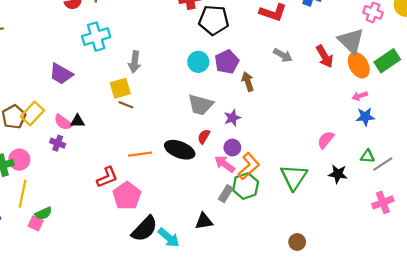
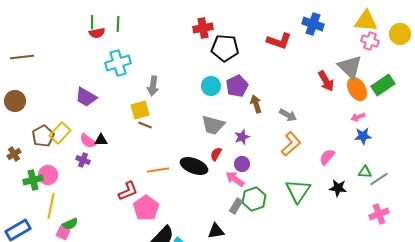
gray arrow: (283, 55) -> (288, 115), moved
orange L-shape: (249, 166) -> (291, 144), moved

